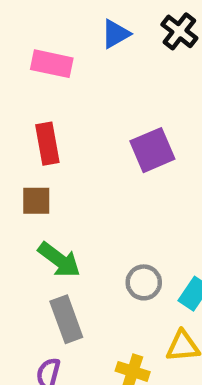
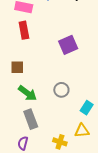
red rectangle: (47, 144) -> (24, 30), moved
gray circle: (144, 282) -> (61, 90), moved

